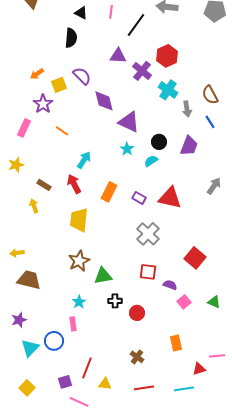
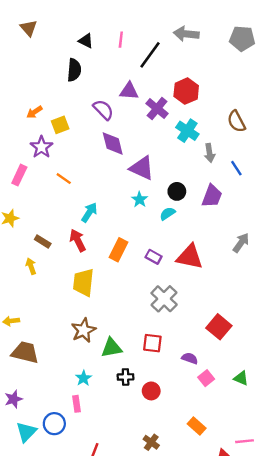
purple semicircle: (82, 76) -> (103, 110), moved
brown semicircle: (210, 95) -> (236, 121), moved
red square: (148, 272) -> (152, 343), moved
orange rectangle: (176, 343) -> (197, 426), turned -35

